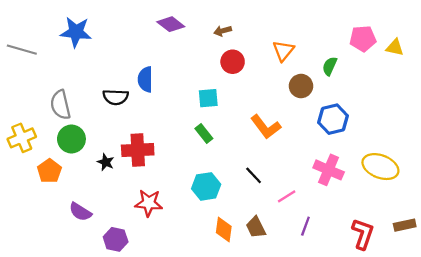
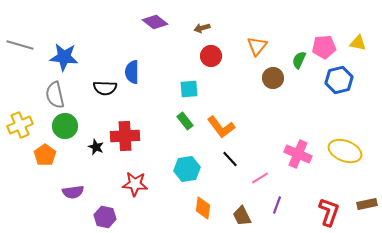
blue star: (76, 32) -> (64, 57), moved
pink pentagon: (363, 39) -> (324, 47), moved
blue hexagon: (333, 119) -> (339, 80), moved
orange L-shape: (266, 127) -> (221, 127), moved
purple semicircle: (80, 212) -> (73, 192), turned -40
brown trapezoid: (256, 227) -> (242, 216), moved

